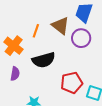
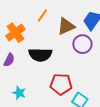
brown triangle: (60, 26) -> (66, 26), turned 42
orange line: (36, 31) -> (42, 16), moved

